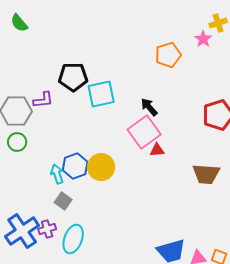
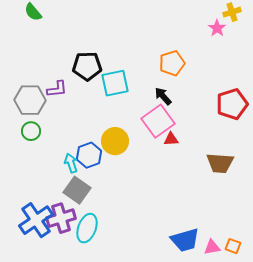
orange pentagon: (168, 55) -> (172, 63), moved
yellow circle: (101, 167) -> (115, 141), moved
gray square: (63, 201) -> (77, 190), size x1.5
purple cross: (47, 229) -> (61, 218), size x1.6

